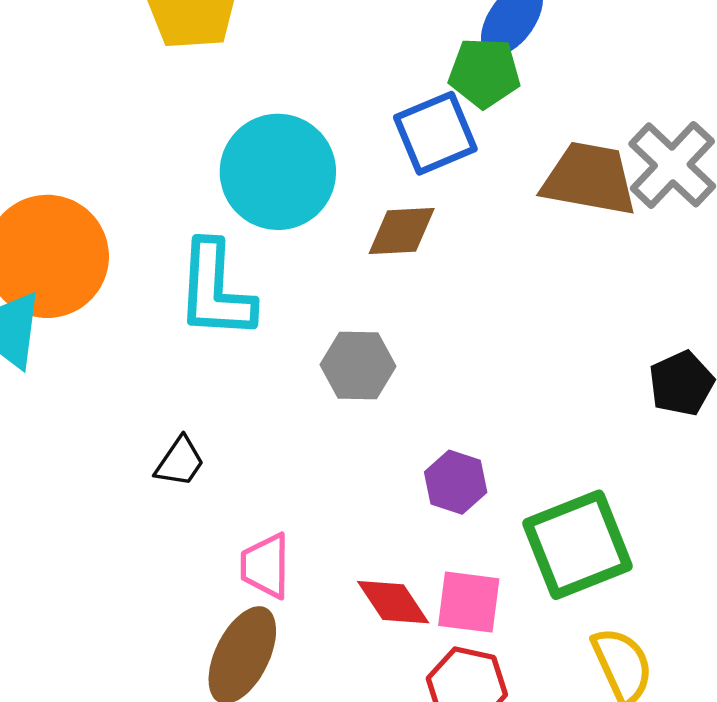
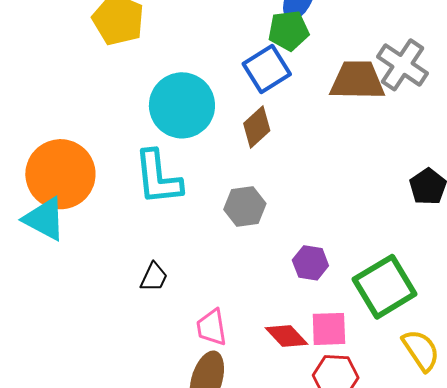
brown diamond: (402, 231) -> (257, 127), turned -30

